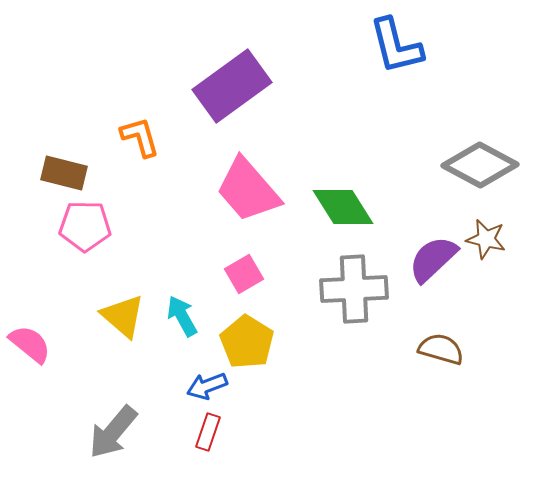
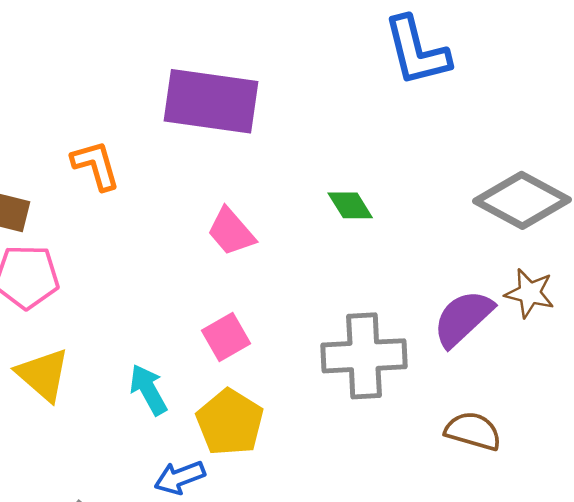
purple rectangle: (232, 86) -> (211, 101), turned 44
pink trapezoid: (248, 190) -> (231, 232), size x0.6
green diamond: (343, 207) -> (350, 205), moved, size x0.6
yellow triangle: (123, 316) -> (43, 375), moved

